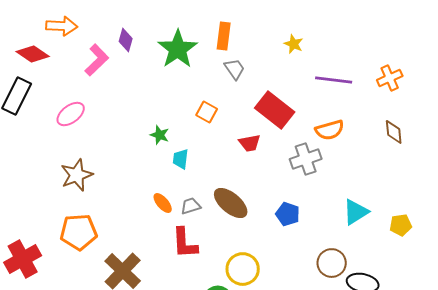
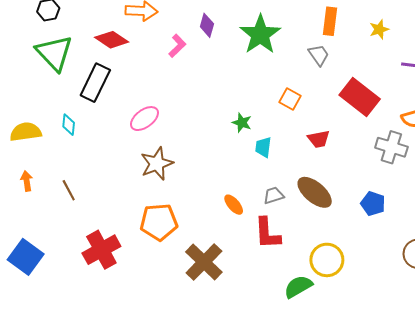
orange rectangle: (224, 36) -> (330, 21), moved
yellow star: (294, 44) -> (379, 29), turned 30
pink L-shape: (97, 60) -> (177, 46), size x0.7
pink ellipse: (71, 114) -> (144, 119), moved
red trapezoid: (250, 143) -> (319, 139), moved
gray cross: (306, 159) -> (391, 147), turned 36
orange ellipse: (163, 203) -> (234, 205), moved

